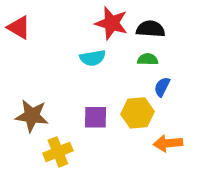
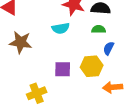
brown star: (32, 116) -> (21, 42), moved

